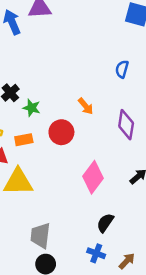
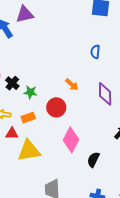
pink diamond: (93, 177) -> (71, 140), moved
black semicircle: (105, 223) -> (93, 160), moved

